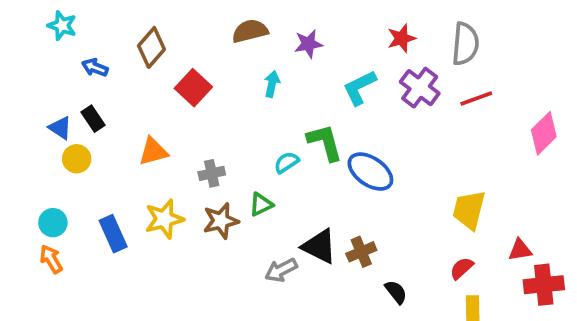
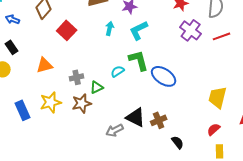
cyan L-shape: (359, 88) -> (139, 30), moved
green triangle: (261, 204) -> (97, 87), moved

